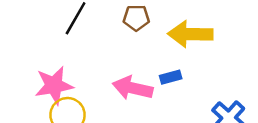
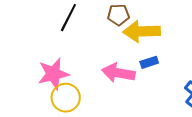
yellow arrow: (190, 34) -> (142, 31), moved

